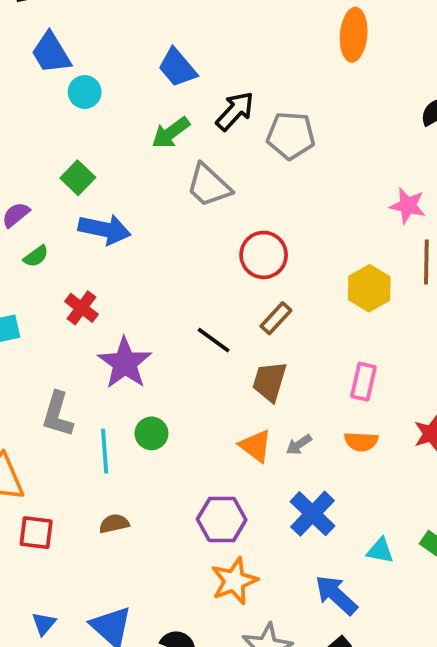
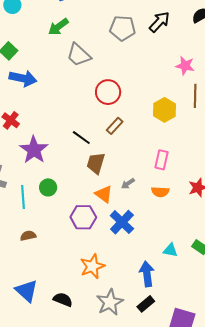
black arrow: (235, 111) -> (159, 22), moved
brown trapezoid: (270, 381) -> (96, 163), moved
gray arrow: (299, 445) -> (128, 184), moved
blue cross: (312, 514) -> (122, 222), moved
purple hexagon: (222, 519) -> (83, 217), moved
blue arrow: (336, 595) -> (147, 274), turned 40

